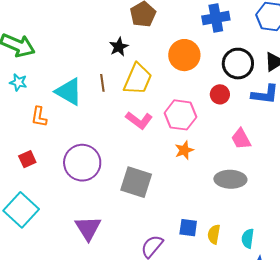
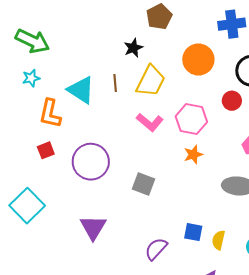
cyan star: (18, 82) -> (31, 78), turned -30
orange L-shape: (39, 117) -> (50, 114), size x1.4
red square: (27, 159) -> (46, 150), moved
gray square: (136, 182) -> (144, 184), size x0.7

